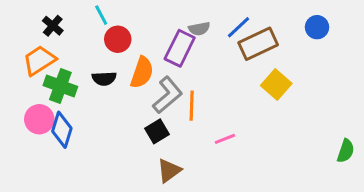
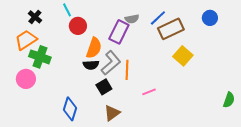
black semicircle: (104, 78) -> (91, 65), moved
blue diamond: (62, 130) -> (70, 109), moved

